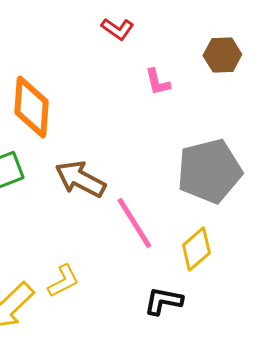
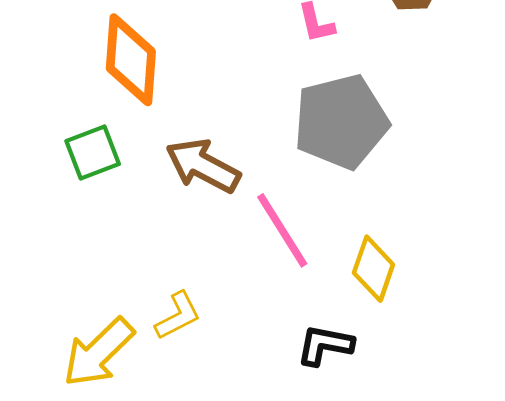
gray pentagon: (209, 171) -> (341, 122), moved
yellow diamond: (196, 249) -> (373, 269), turned -30

